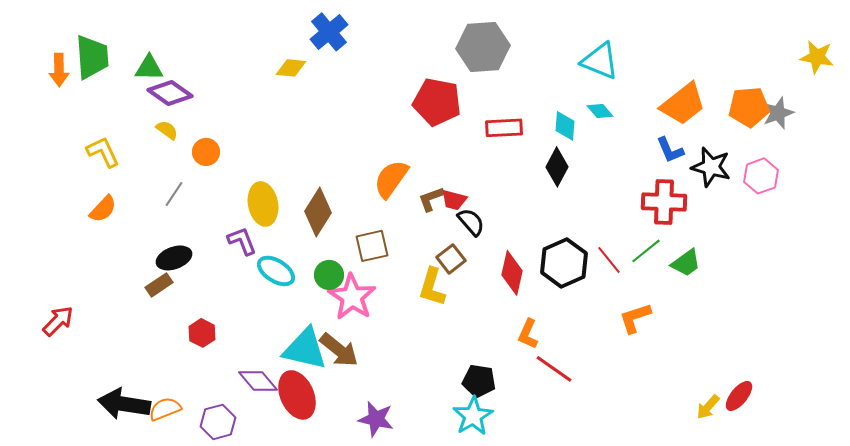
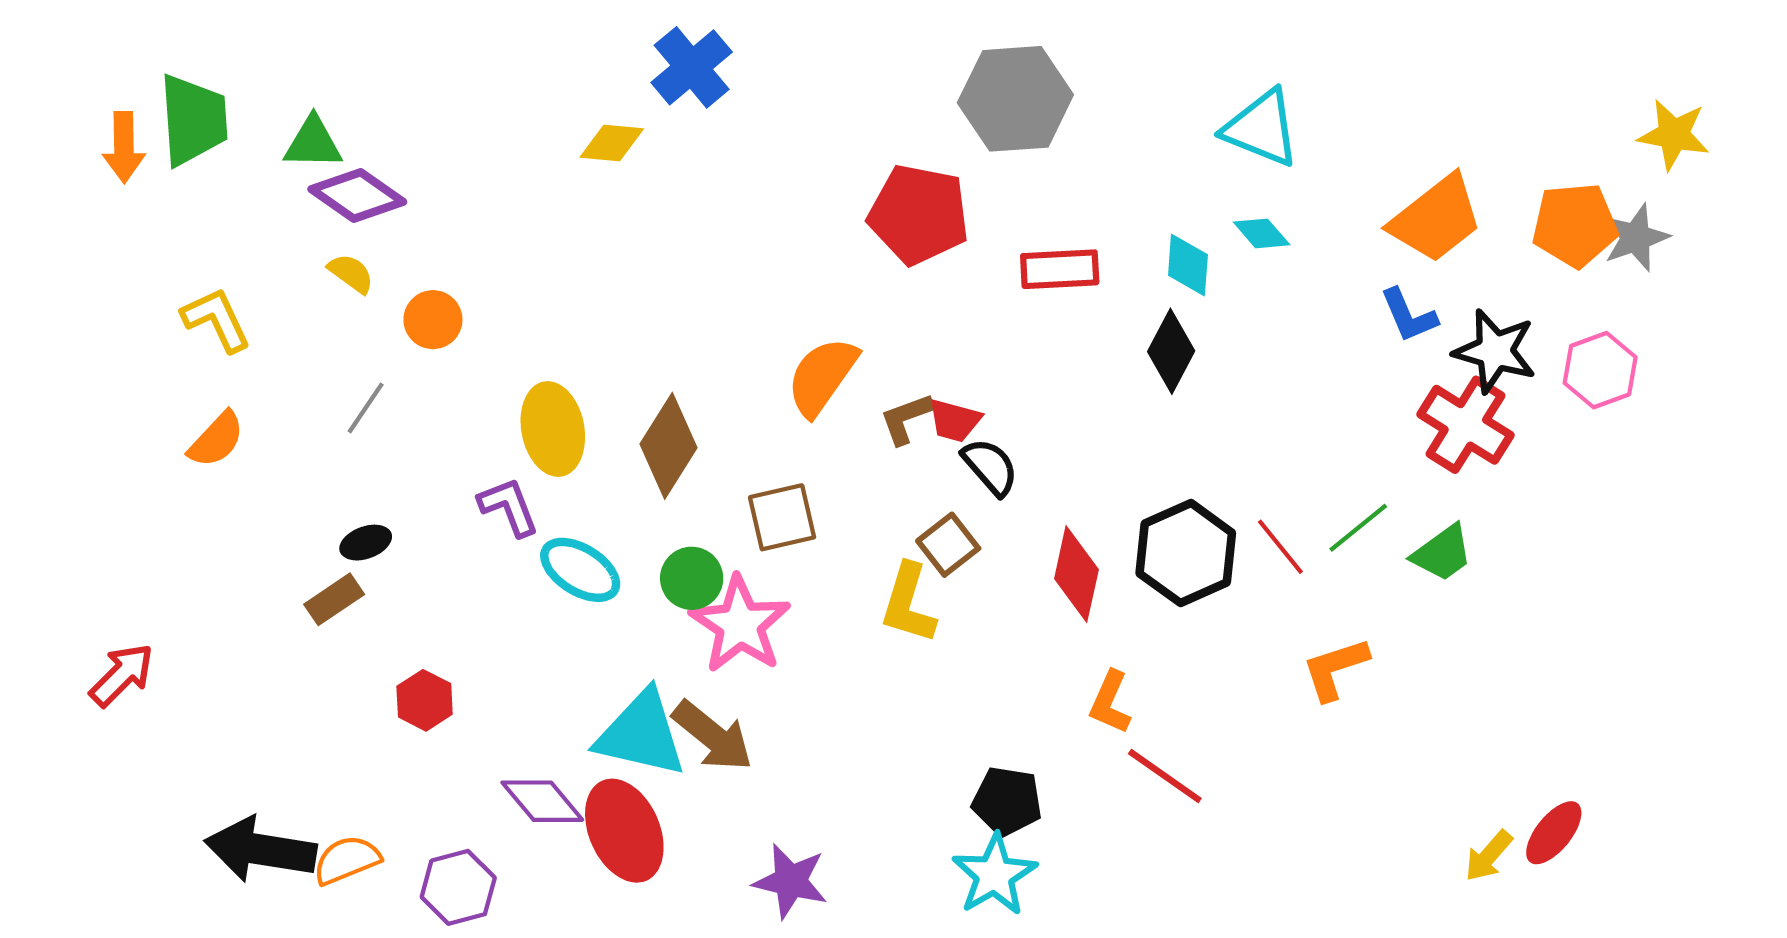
yellow star: (817, 57) -> (1674, 135), moved
red cross: (664, 202) -> (1465, 425), moved, turned 30
black ellipse: (174, 258) -> (366, 543), size x0.7

